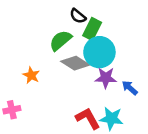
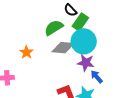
gray diamond: (75, 63) -> (63, 48), turned -35
blue arrow: (130, 88) -> (97, 77), moved

